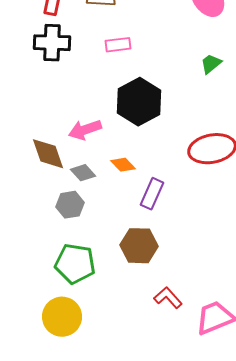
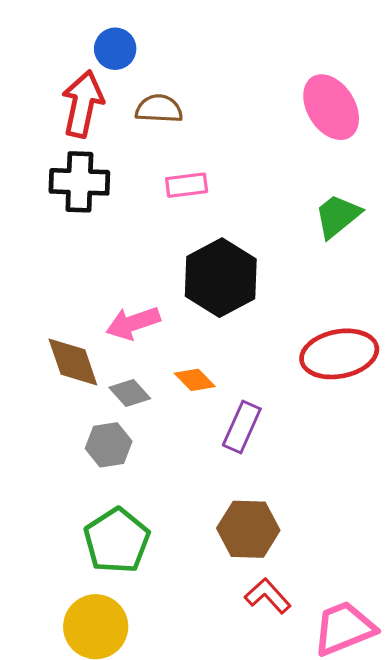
green trapezoid: (211, 64) -> (338, 216), size x1.4
brown hexagon: (139, 246) -> (248, 529), moved
green pentagon: (75, 264) -> (117, 541), turned 30

